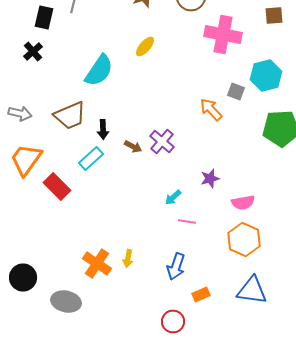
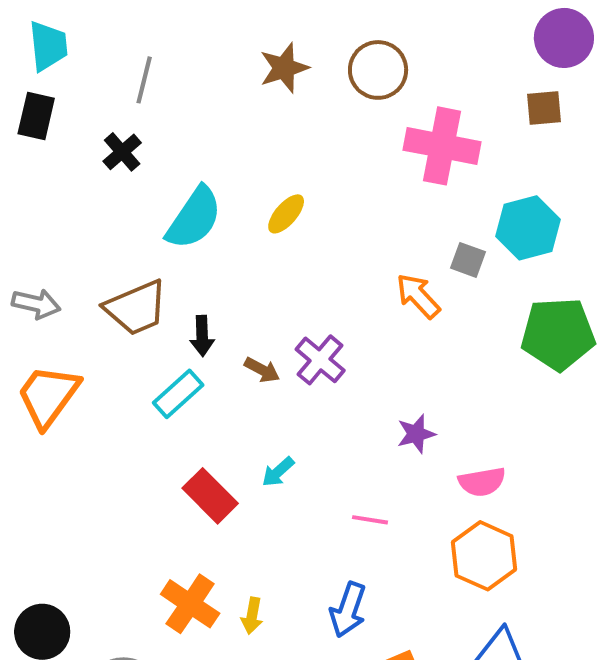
black rectangle: (44, 18) -> (36, 116), moved
yellow ellipse: (145, 46) -> (286, 214), moved
black cross: (33, 52) -> (122, 152), moved
red rectangle: (57, 186) -> (210, 496), moved
cyan arrow: (173, 198) -> (278, 472), moved
yellow arrow: (128, 258) -> (252, 616), moved

